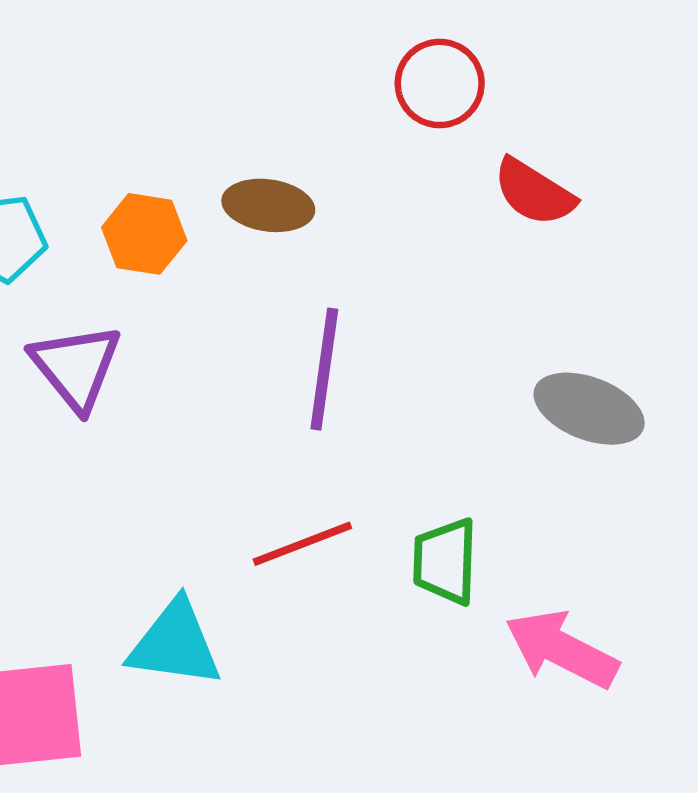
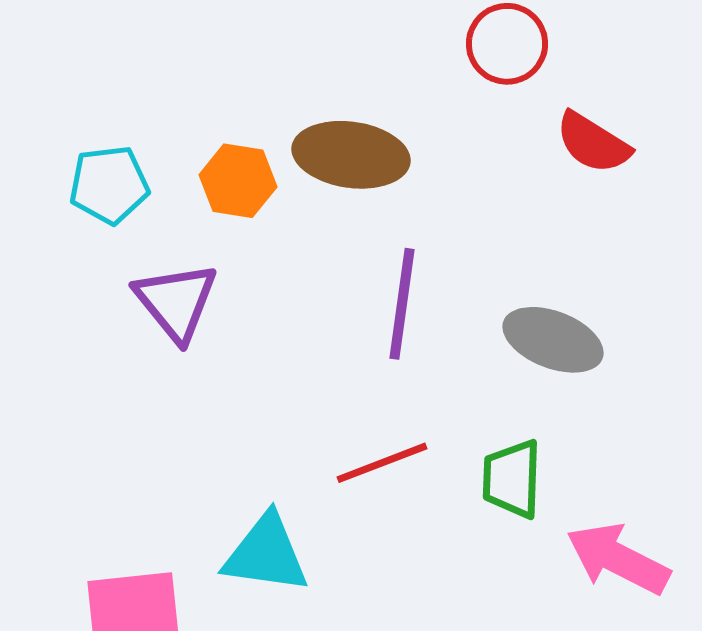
brown ellipse: (268, 205) -> (351, 155), size x1.4
gray ellipse: (589, 409) -> (553, 340), moved

